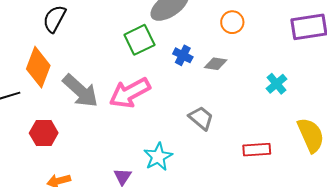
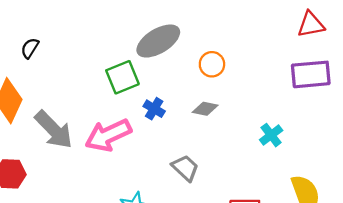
black semicircle: (54, 19) -> (30, 48), size x0.7
orange circle: (232, 22) -> (212, 64), moved
blue cross: (183, 55) -> (154, 109), moved

